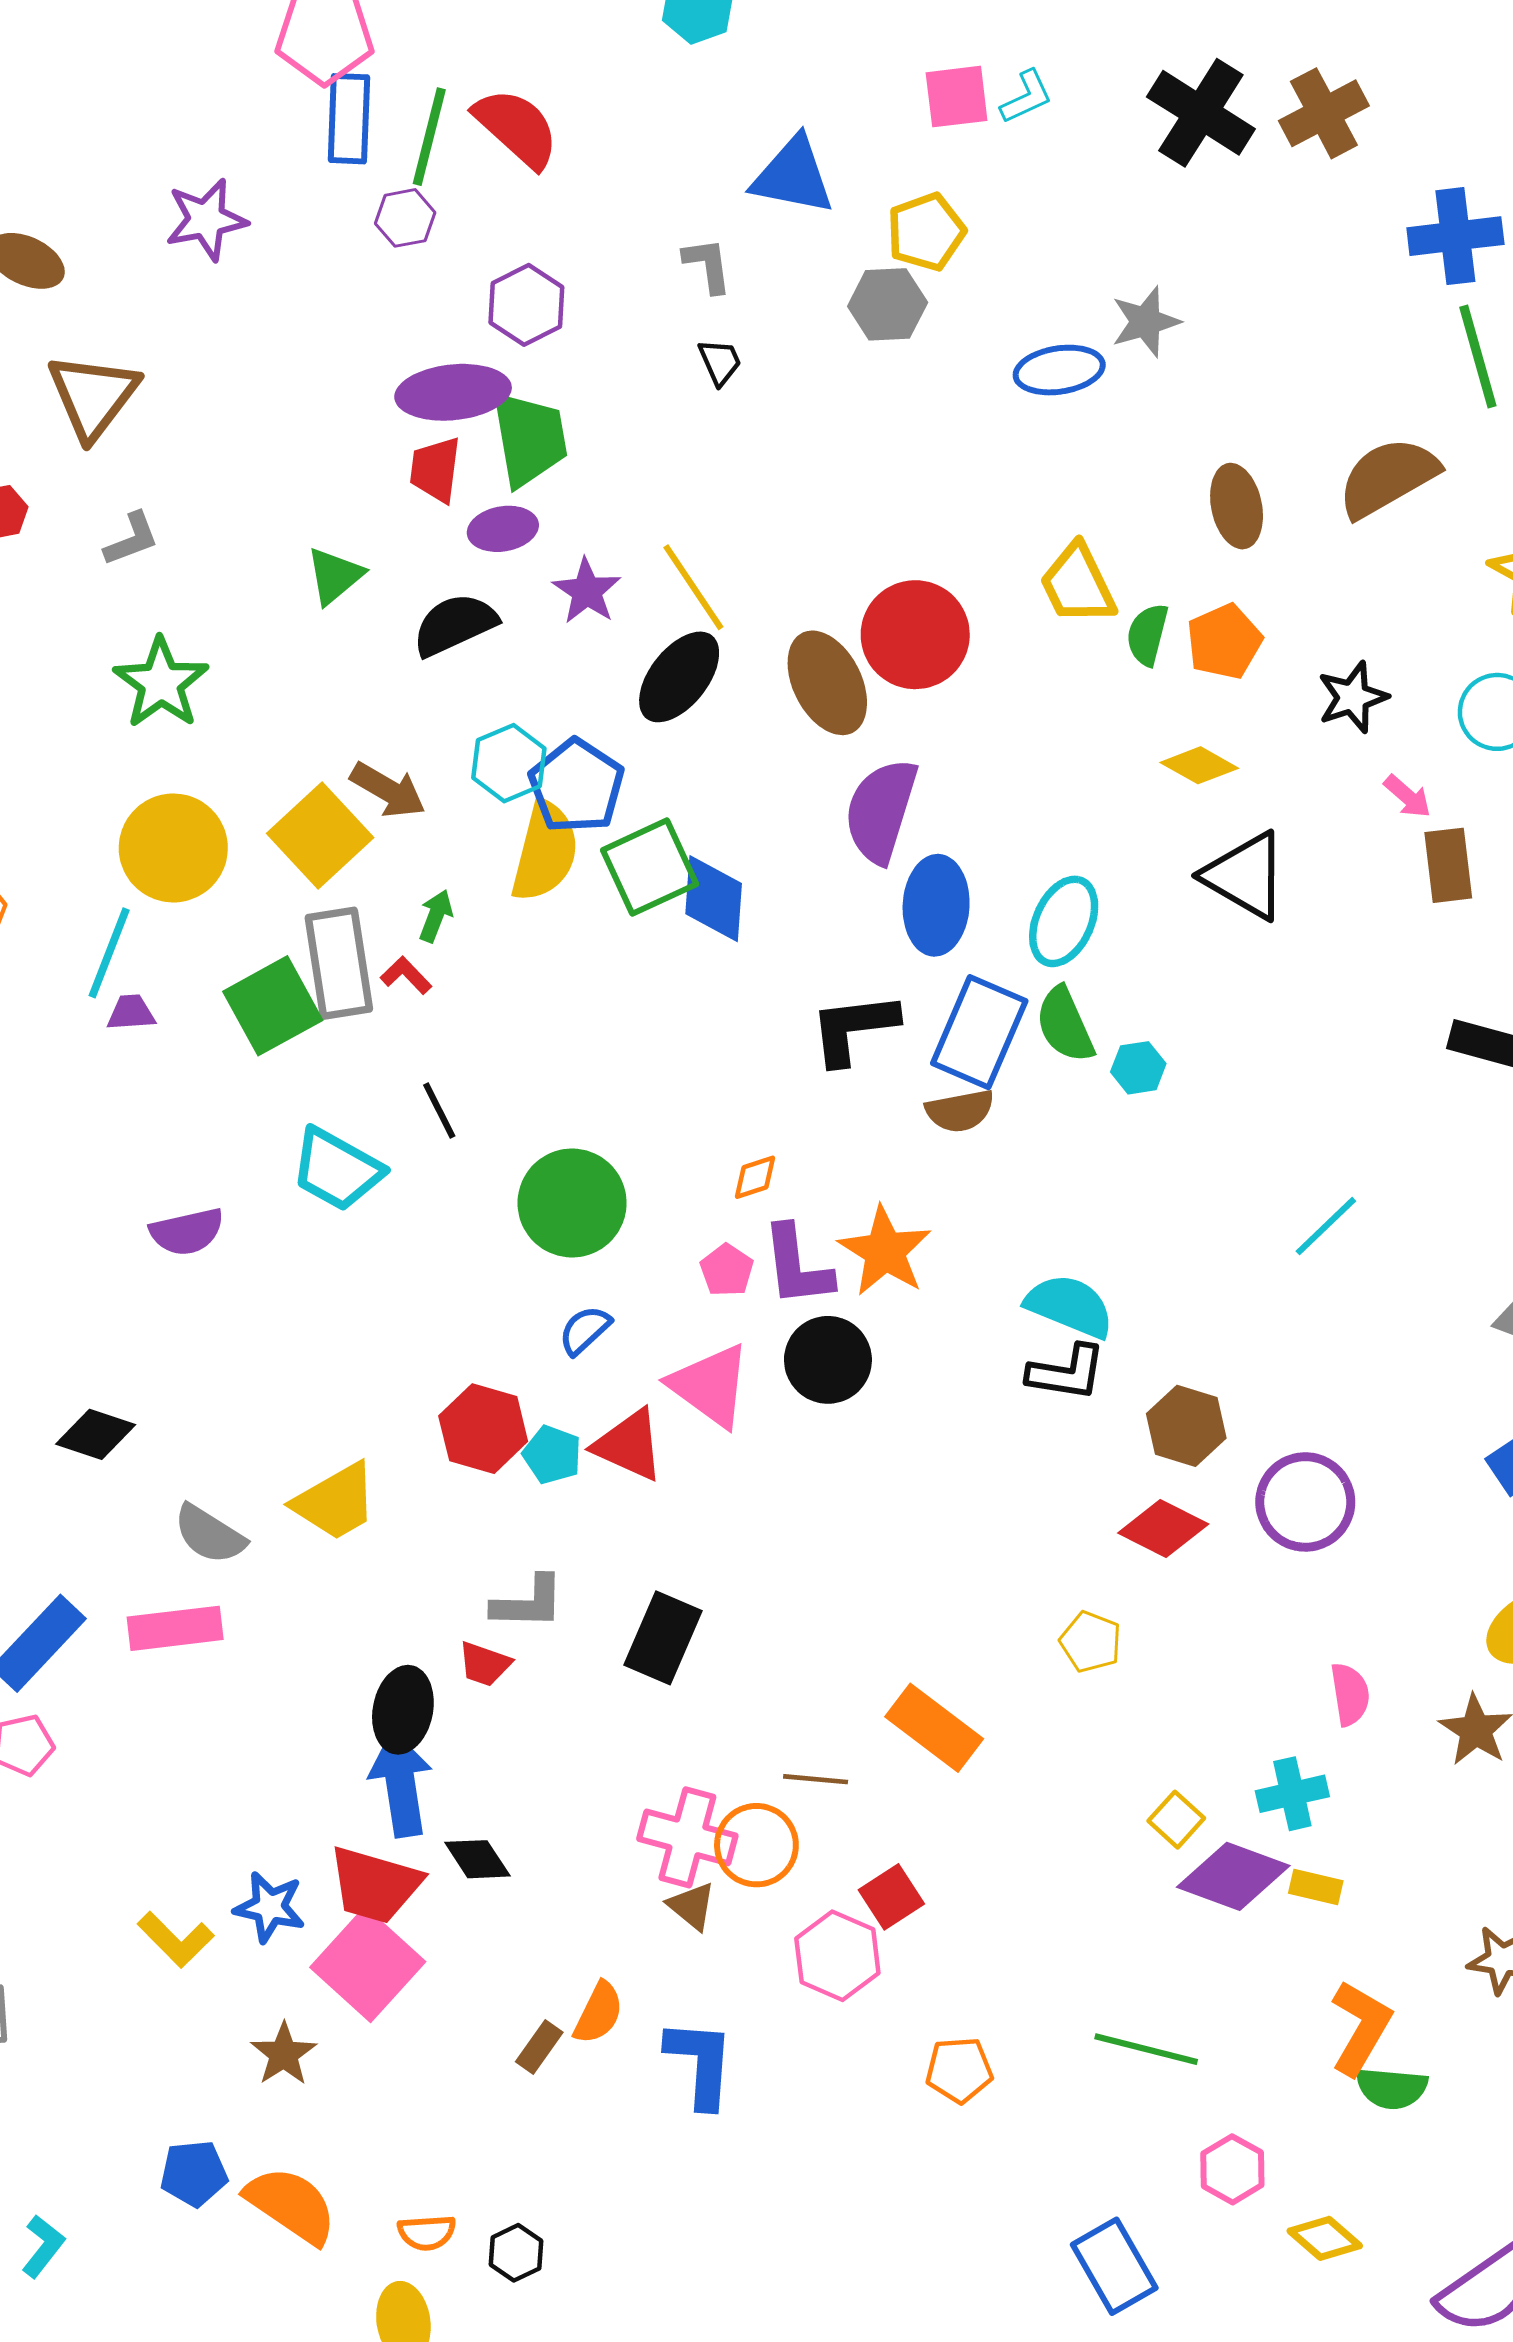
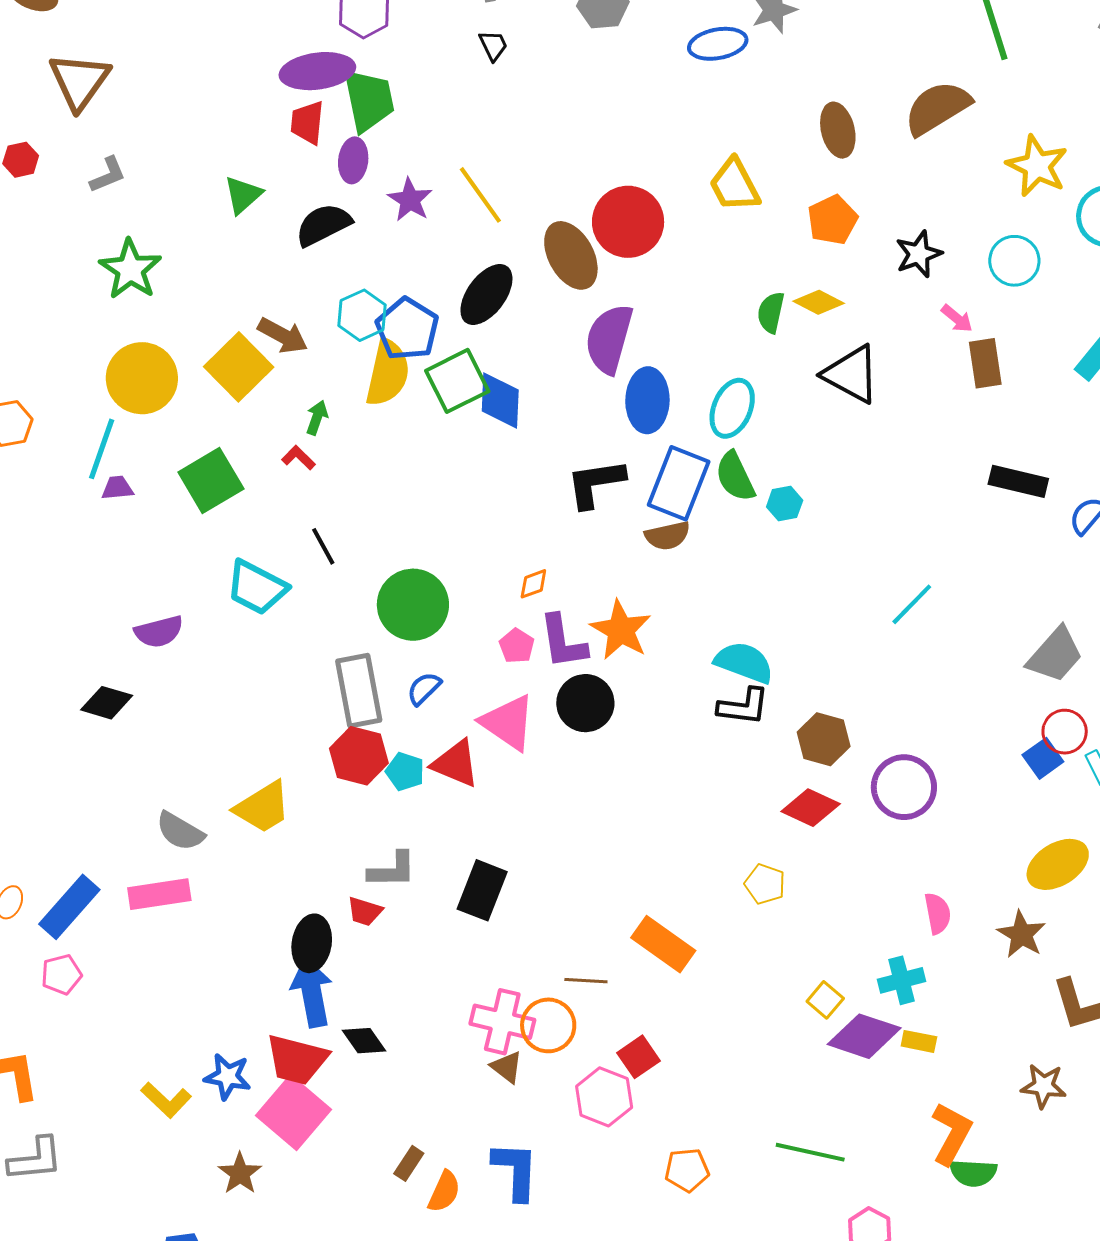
purple ellipse: (503, 529) -> (353, 160), turned -72
green semicircle: (1147, 635) -> (771, 312), moved
black ellipse: (679, 677) -> (486, 295), moved
gray rectangle: (339, 963) -> (359, 691), moved
black diamond: (96, 1434) -> (107, 703), moved
orange semicircle: (599, 2013) -> (444, 1192), moved

